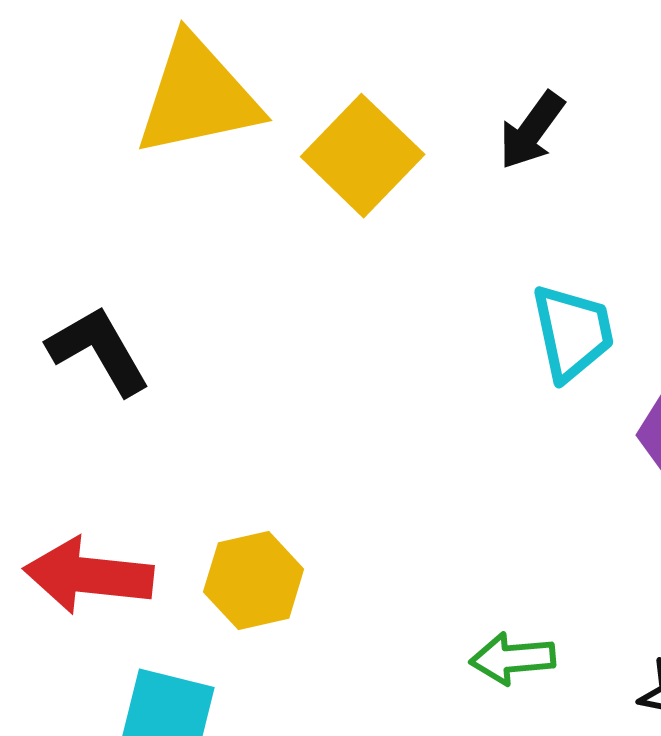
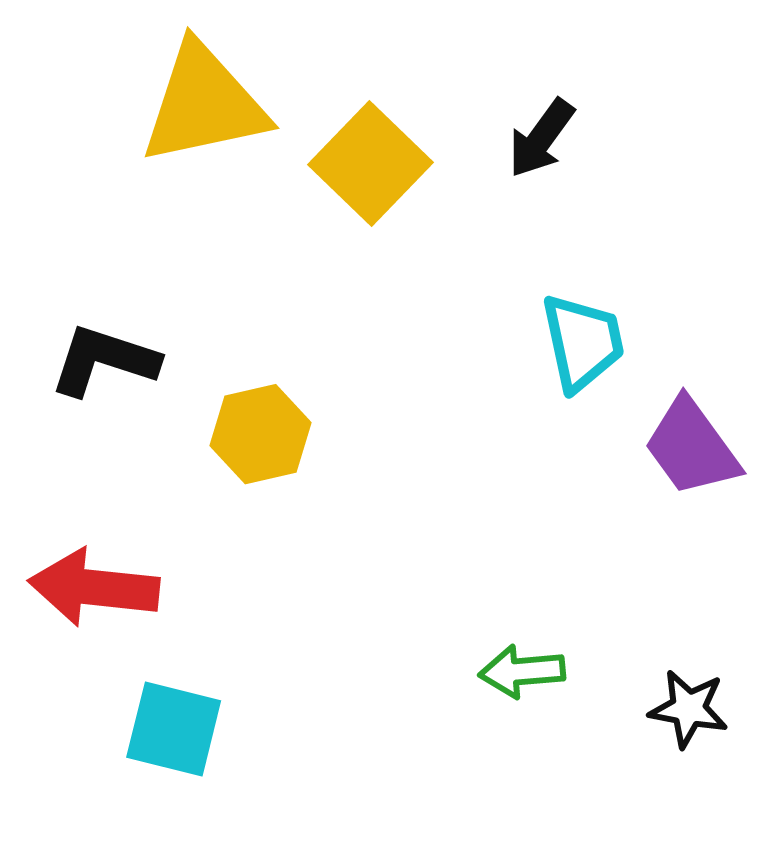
black L-shape: (99, 351) -> (104, 360), turned -42
yellow hexagon: (254, 581) -> (260, 434), moved

